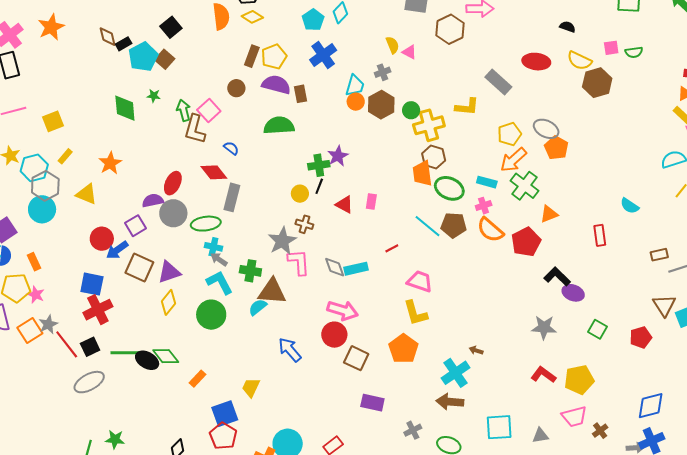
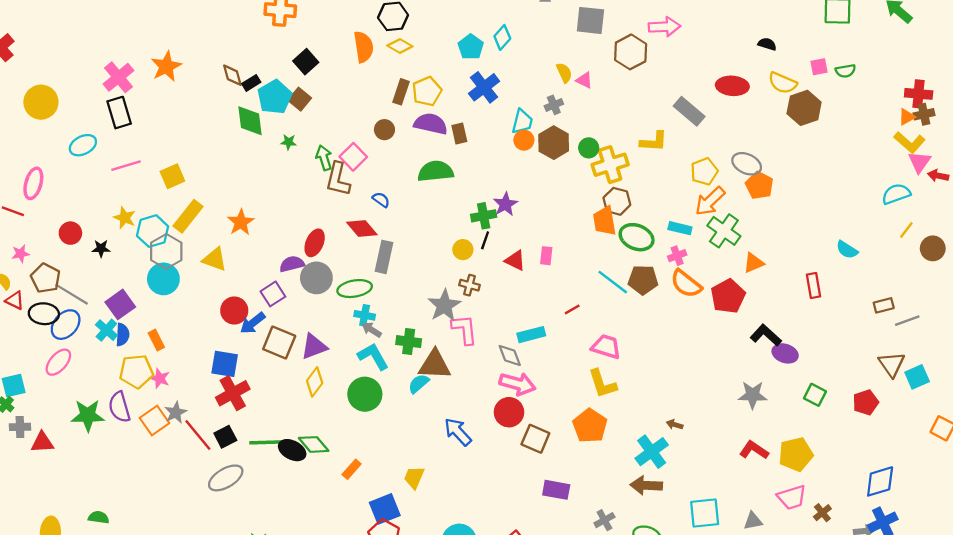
green diamond: (125, 108) -> (250, 121), moved
yellow rectangle: (65, 156) -> (188, 216), size x1.8
gray diamond: (335, 267) -> (510, 356), moved

